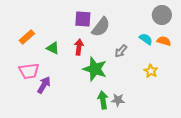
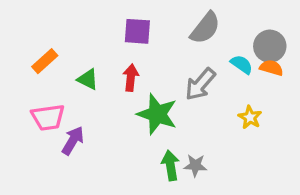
gray circle: (162, 15) -> (270, 46), moved
gray semicircle: (101, 27) -> (205, 28), moved
gray arrow: (121, 51) -> (200, 84), size x1.5

